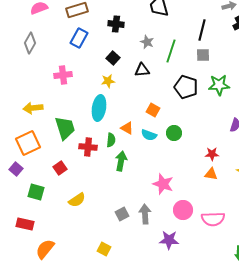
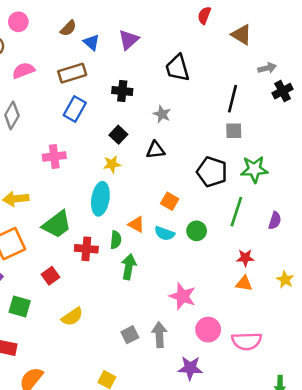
green line: (171, 51) -> (236, 212), moved
green trapezoid: (65, 128) -> (57, 224), turned 70

